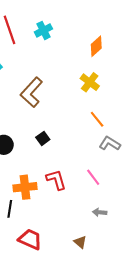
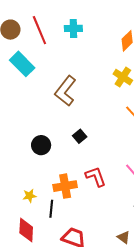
cyan cross: (43, 30) -> (73, 28), turned 30

